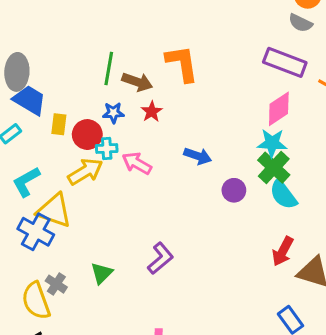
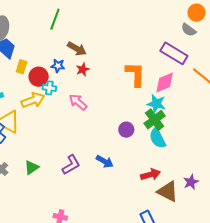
orange L-shape: (182, 63) -> (135, 74), moved
green line: (109, 69) -> (55, 19), moved
blue arrow: (198, 156) -> (105, 161), moved
pink arrow: (137, 163) -> (78, 102), moved
red arrow: (283, 251) -> (150, 175), turned -144

